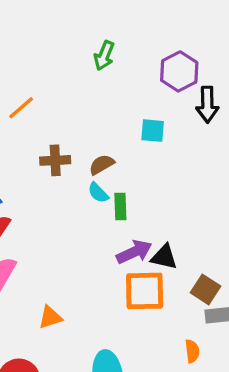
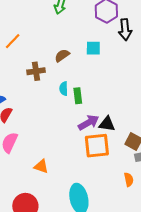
brown semicircle: (102, 165) -> (62, 55), moved
cyan semicircle: (98, 193) -> (64, 89), turned 48
orange triangle: (50, 317) -> (41, 166), turned 42

